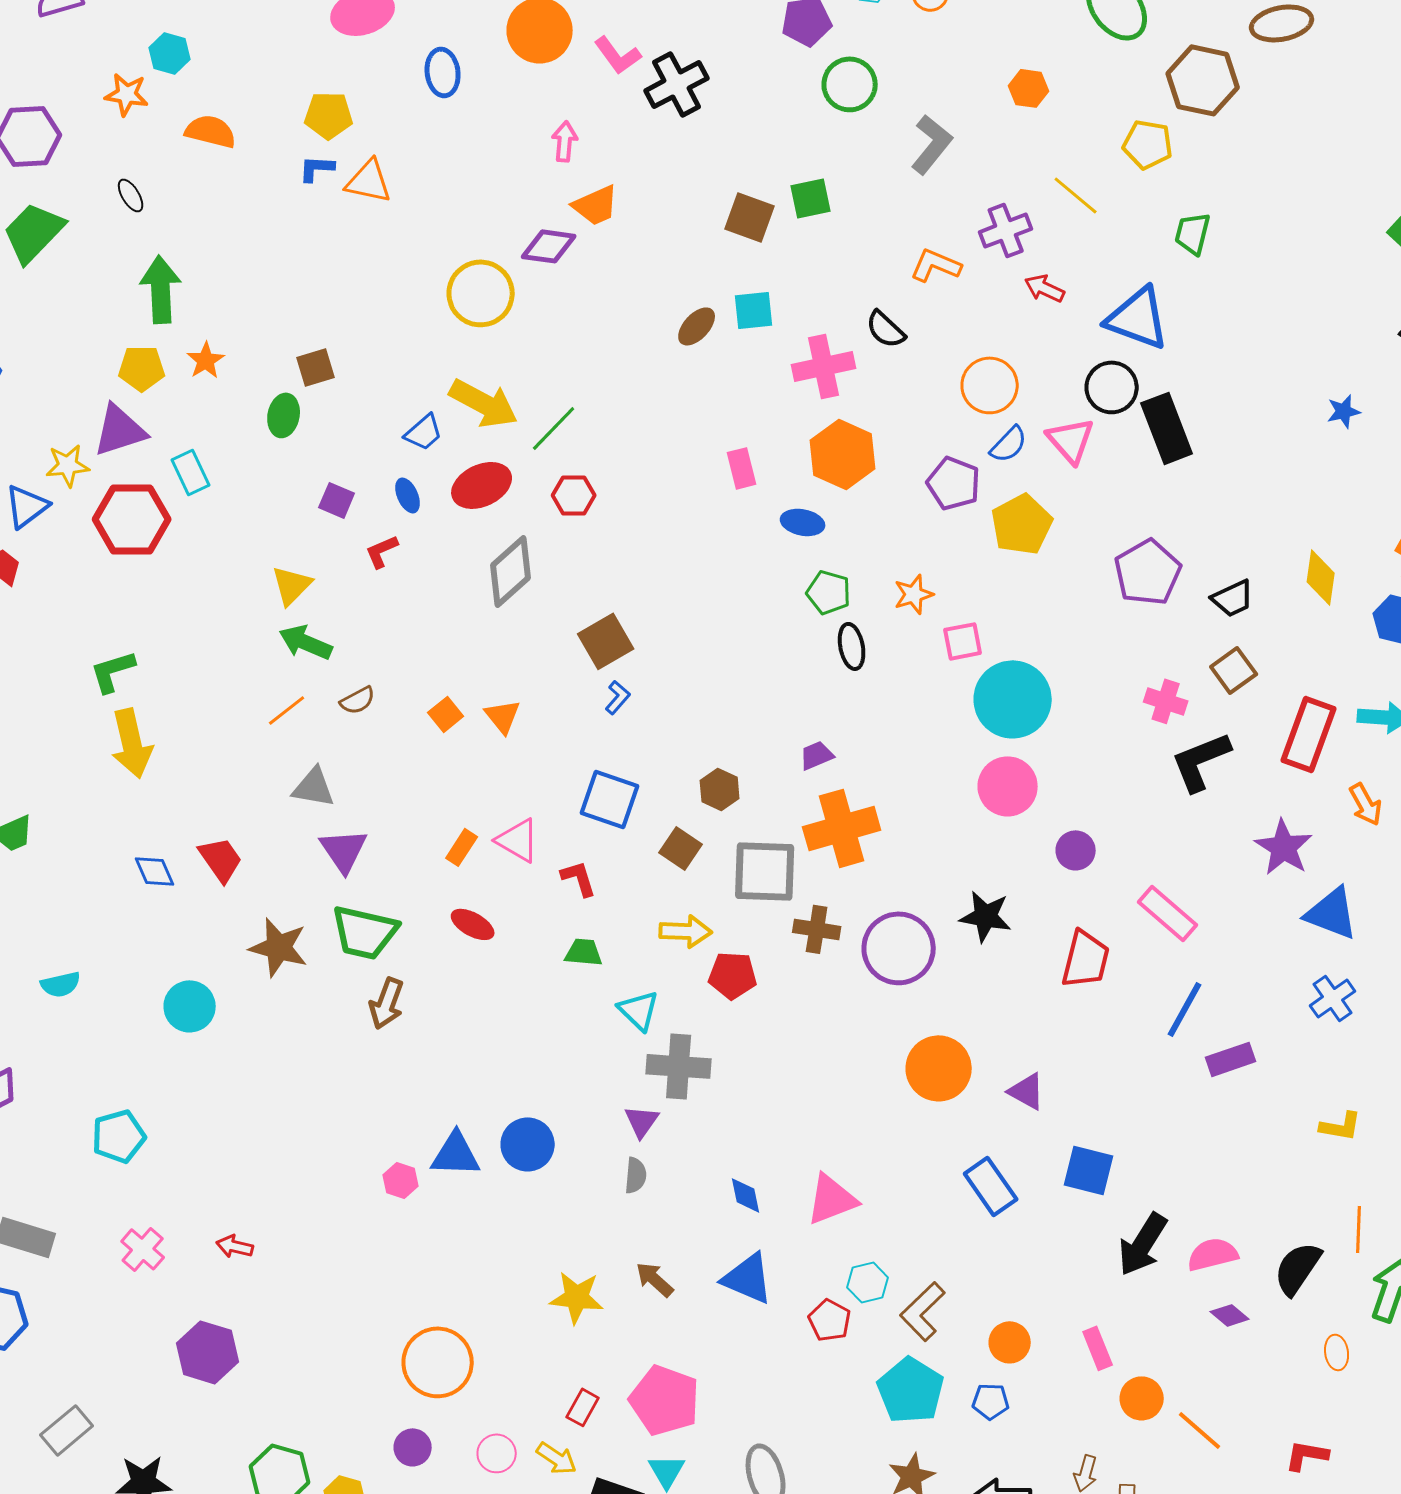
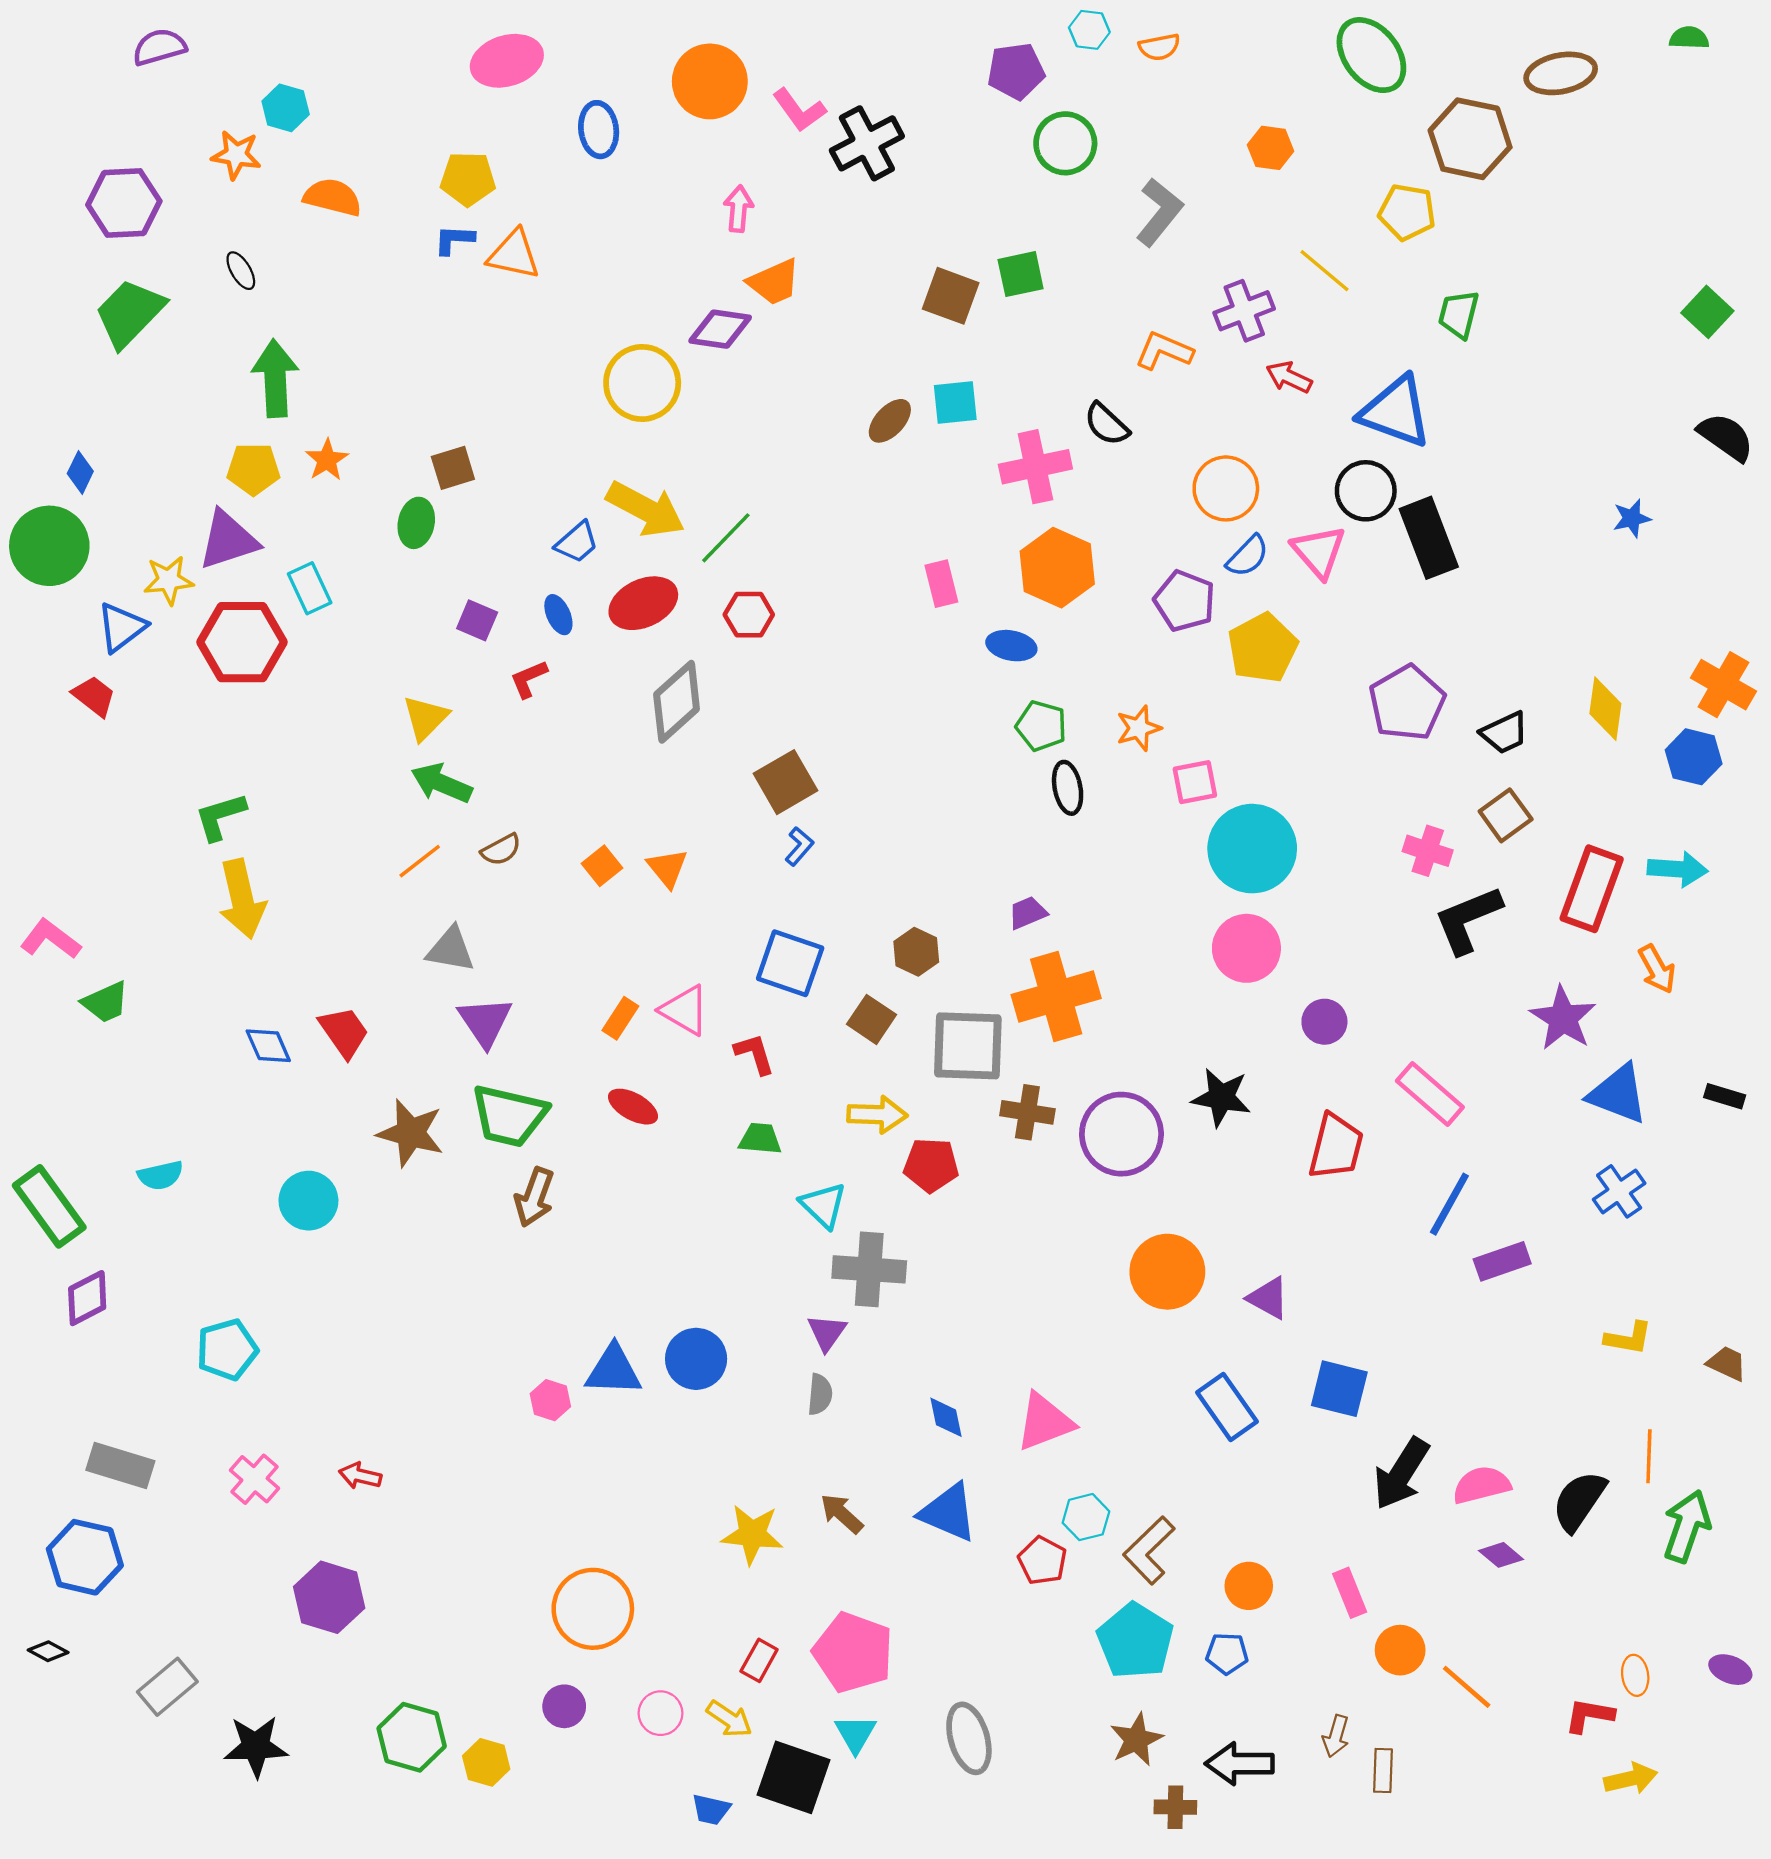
orange ellipse: (1337, 1352) -> (1635, 1675), moved

